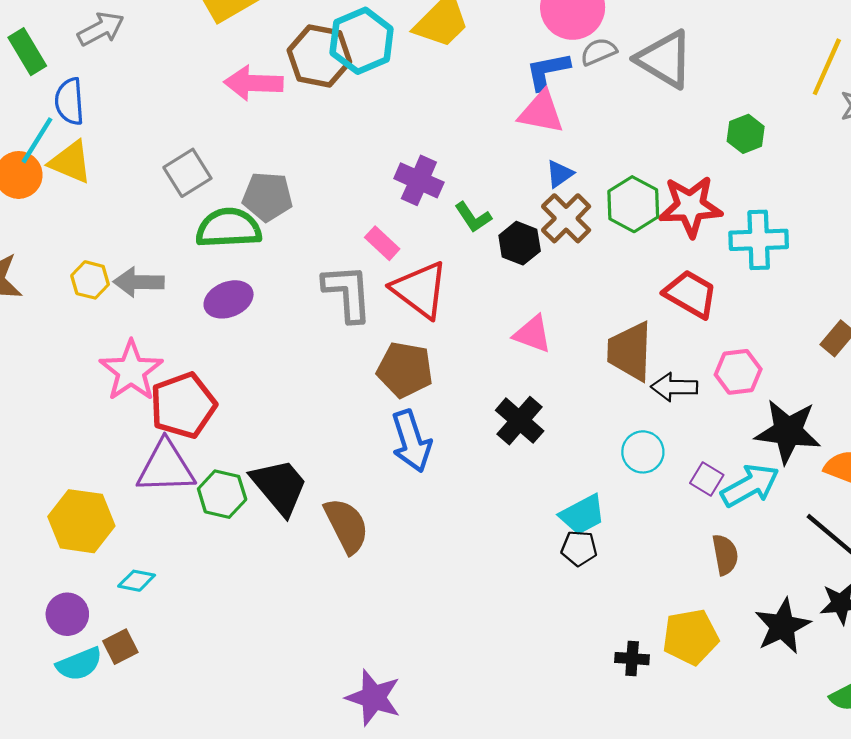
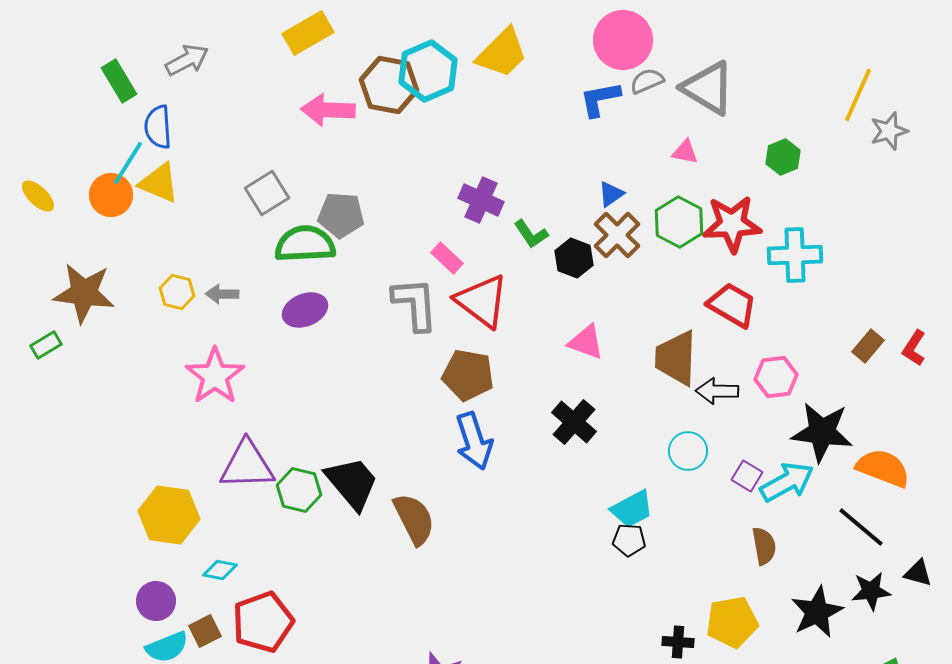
pink triangle: (541, 112) -> (685, 152), moved, size x0.6
gray arrow: (139, 282) -> (222, 294), size x0.7
red pentagon: (183, 405) -> (263, 622), moved

